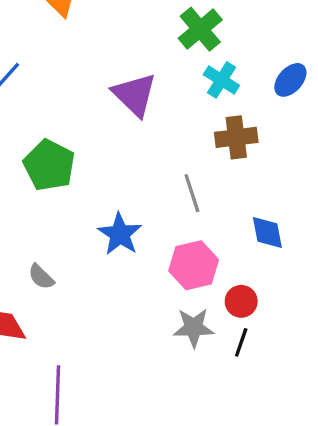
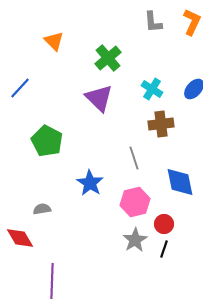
green cross: (200, 29) -> (108, 58), moved
blue diamond: (267, 232) -> (180, 182), size x1.4
gray semicircle: (41, 277) -> (42, 209), turned 126
gray star: (194, 328) -> (135, 240), turned -30

